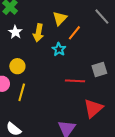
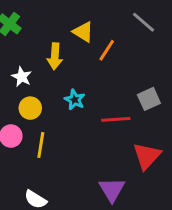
yellow triangle: (60, 18) -> (83, 32), turned -35
white star: (15, 32) -> (22, 77), moved
cyan star: (59, 49) -> (75, 100), moved

